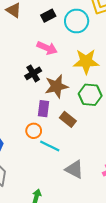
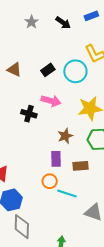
black cross: (33, 73) -> (29, 114), moved, turned -35
brown star: (56, 86) -> (65, 136), size x0.7
brown rectangle: (68, 119) -> (80, 166), turned -35

